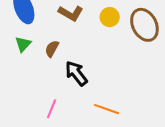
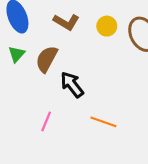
brown semicircle: (52, 49) -> (47, 59), size x1.5

